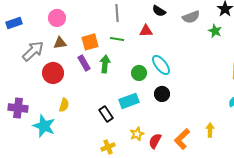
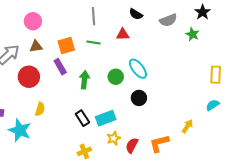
green arrow: (105, 64) -> (84, 80), moved
cyan rectangle: (129, 101) -> (106, 118), moved
yellow arrow: (210, 130) -> (187, 126), moved, turned 32
orange L-shape: (182, 139) -> (159, 143), turned 30

